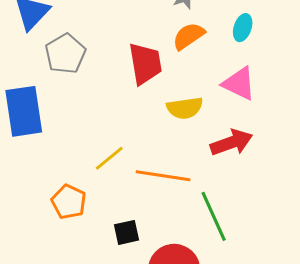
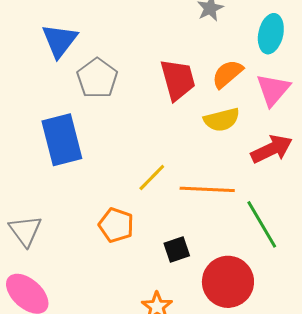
cyan ellipse: (243, 28) -> (271, 34), size x1.4
orange semicircle: (189, 36) -> (227, 74), moved
pink triangle: (239, 84) -> (273, 90), turned 51

